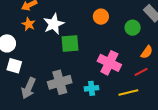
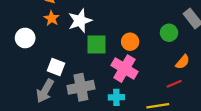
orange circle: (101, 17) -> (130, 42), moved
pink cross: (109, 63) -> (124, 69), moved
white square: (14, 66) -> (56, 67), moved

